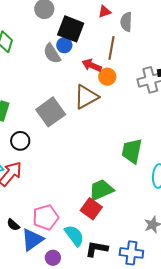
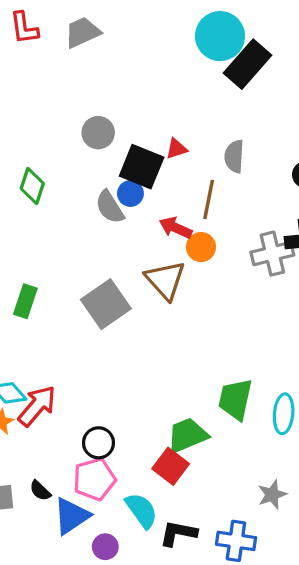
red triangle: (105, 12) -> (176, 149), moved
brown triangle: (86, 97) -> (165, 280), turned -44
black circle: (20, 141) -> (99, 443), moved
green trapezoid: (132, 151) -> (235, 399), moved

